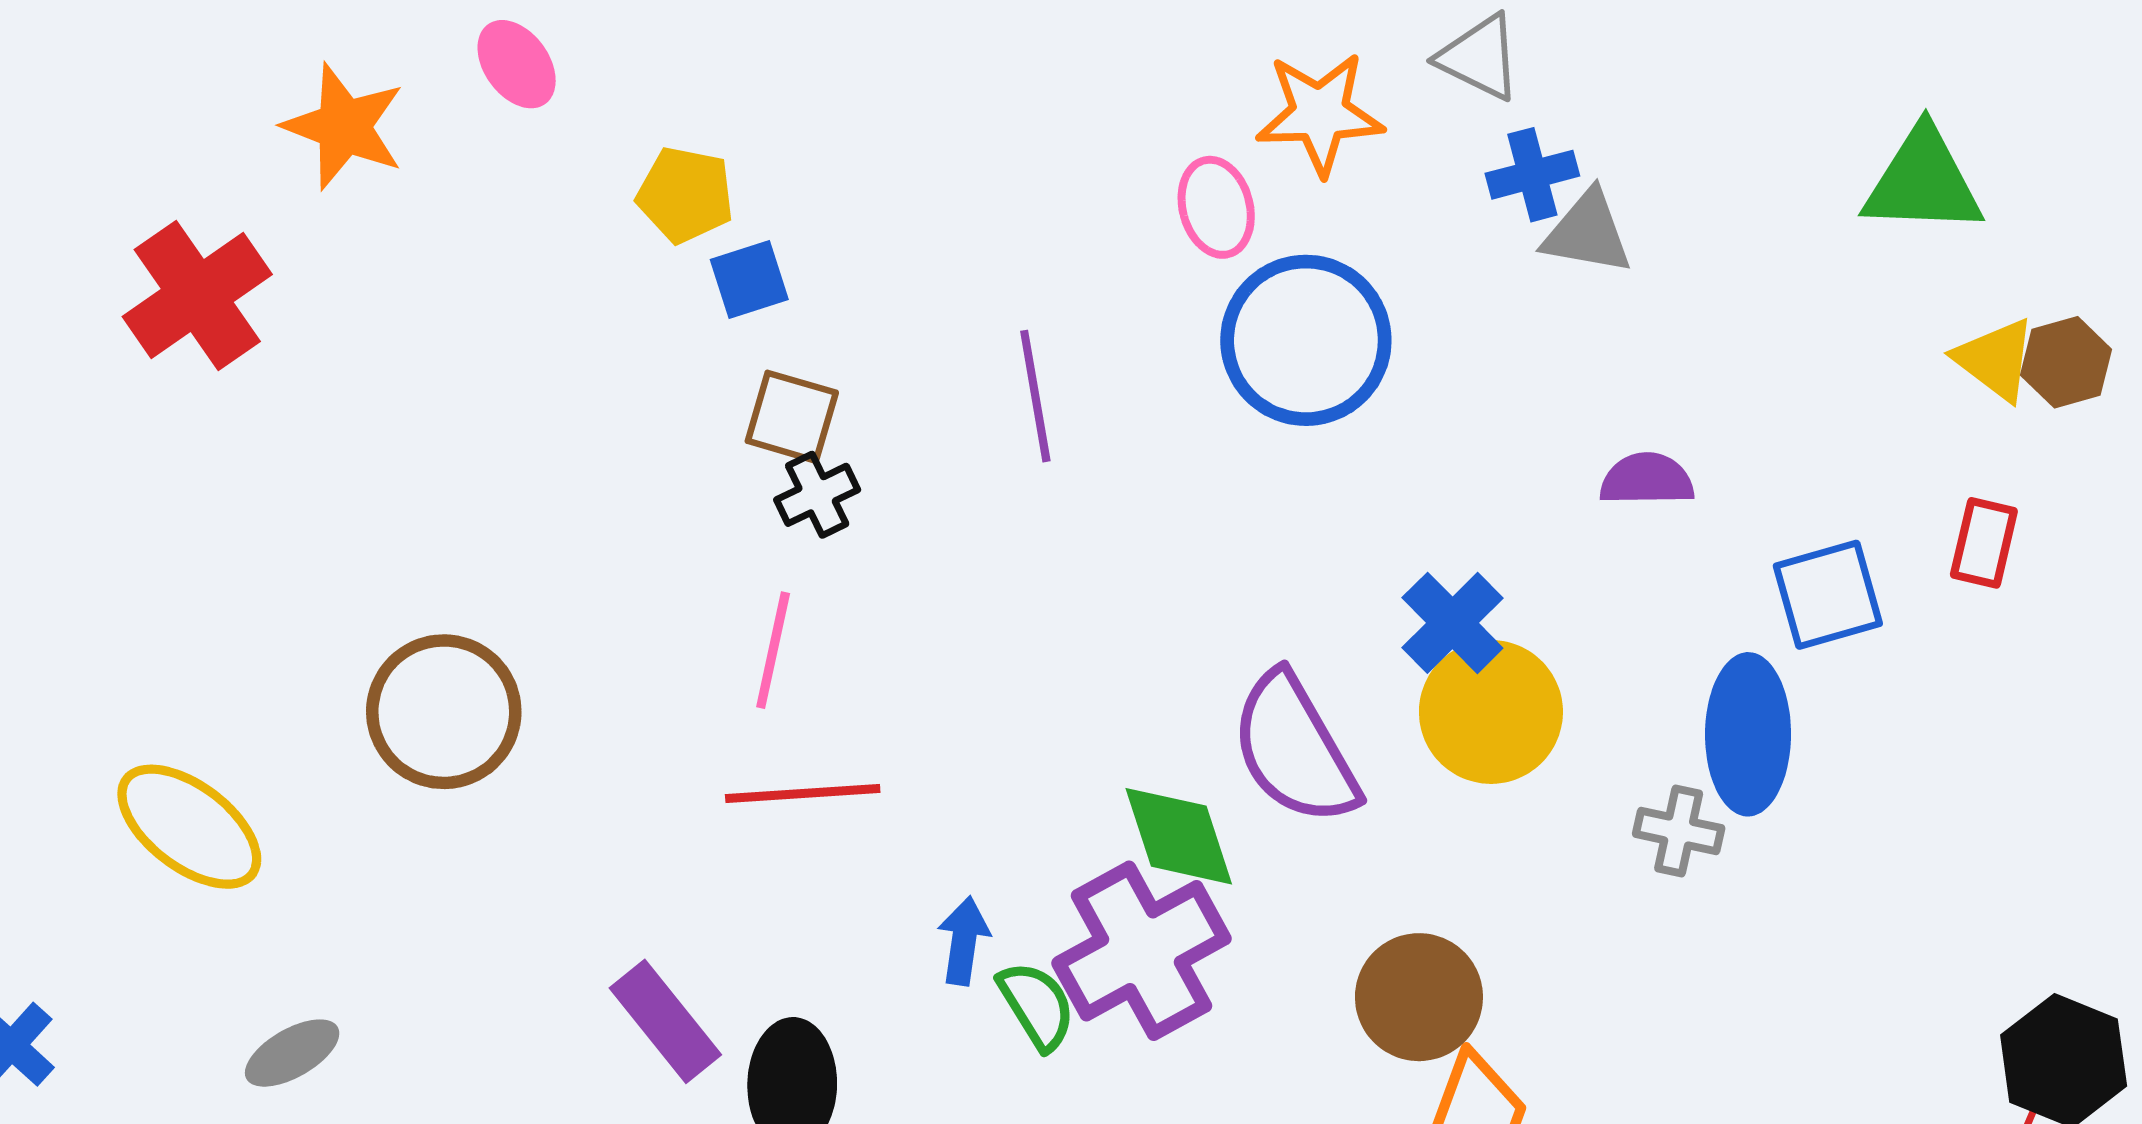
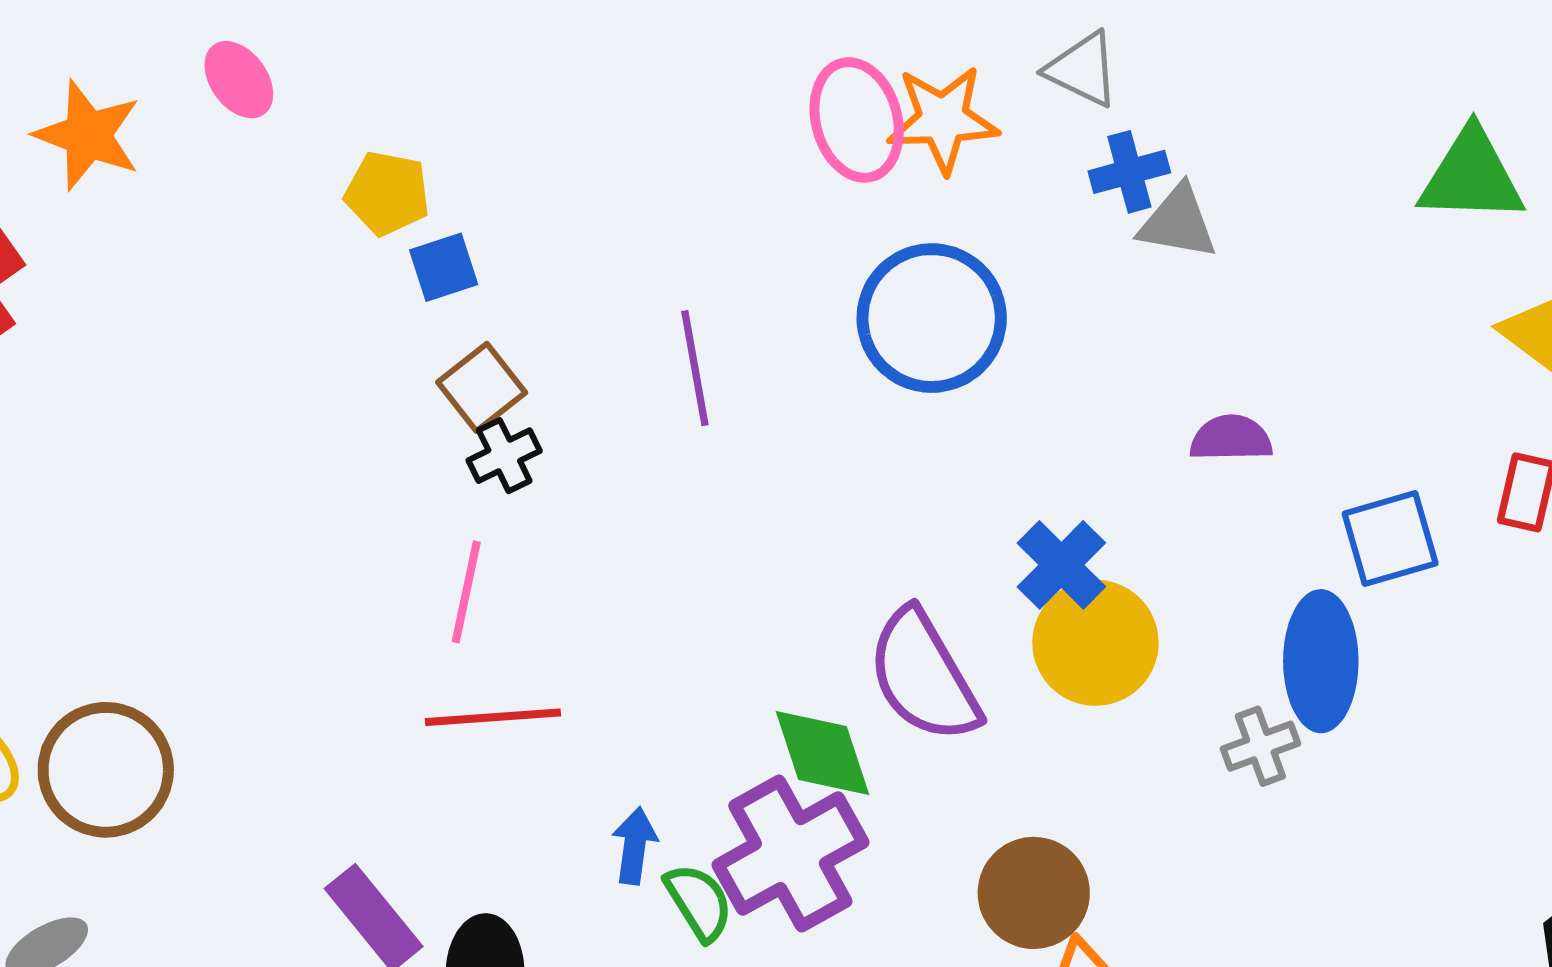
pink ellipse: (1216, 207) -> (857, 120), moved, size x1.4
brown square: (792, 417) -> (482, 387), turned 36
brown circle: (444, 712) -> (106, 770), moved
gray cross: (1679, 831) -> (1260, 746), turned -32

